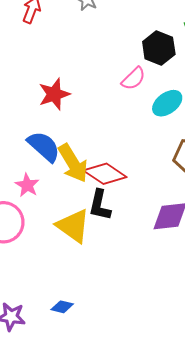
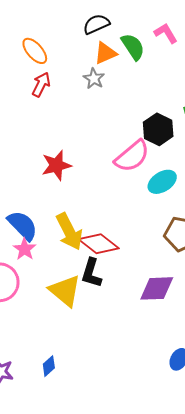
pink semicircle: (133, 79) -> (132, 156), size x1.5
blue semicircle: (44, 146) -> (23, 225), moved
blue diamond: (62, 307) -> (49, 366), turned -60

